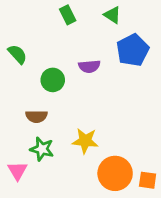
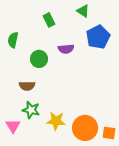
green rectangle: (68, 15) -> (49, 20), moved
green semicircle: (18, 54) -> (13, 40), turned -126
yellow star: (85, 141) -> (56, 121), moved

